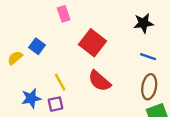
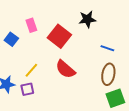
pink rectangle: (64, 14) -> (31, 25), moved
black star: (143, 23) -> (87, 19), moved
yellow line: (60, 82) -> (31, 70), turned 70

